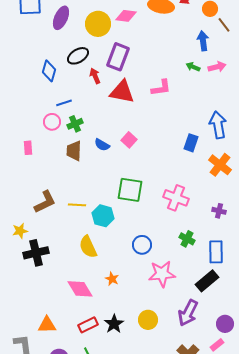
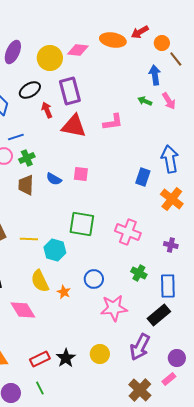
purple rectangle: (118, 57) -> (70, 91), turned -36
pink arrow: (217, 67) -> (169, 101), turned 72
pink square: (129, 140) -> (81, 174), turned -35
orange star: (112, 279) -> (64, 292), moved
pink diamond: (80, 289) -> (23, 310), moved

